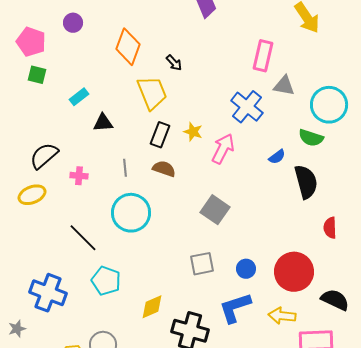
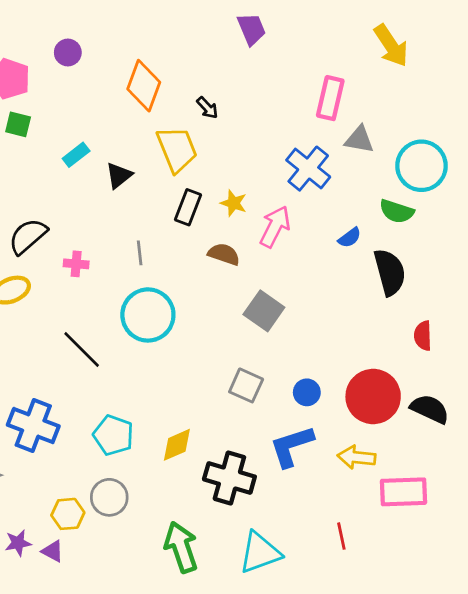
black triangle: (103, 123) -> (119, 175), moved, turned -35
brown semicircle: (164, 169) -> (224, 254), moved
gray square: (202, 264) -> (246, 385), turned 35
cyan pentagon: (106, 281) -> (113, 435), moved
black semicircle: (335, 300) -> (430, 409), moved

